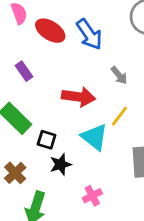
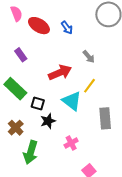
blue arrow: (89, 34) -> (67, 28), size x0.6
red arrow: (79, 97) -> (60, 72), turned -30

